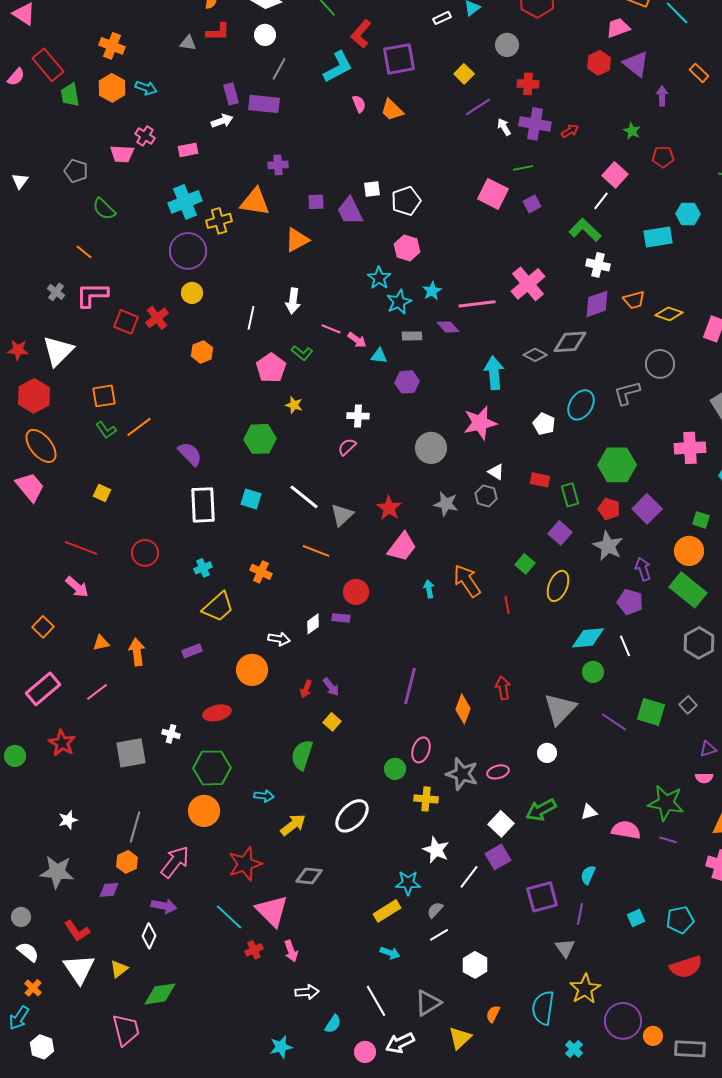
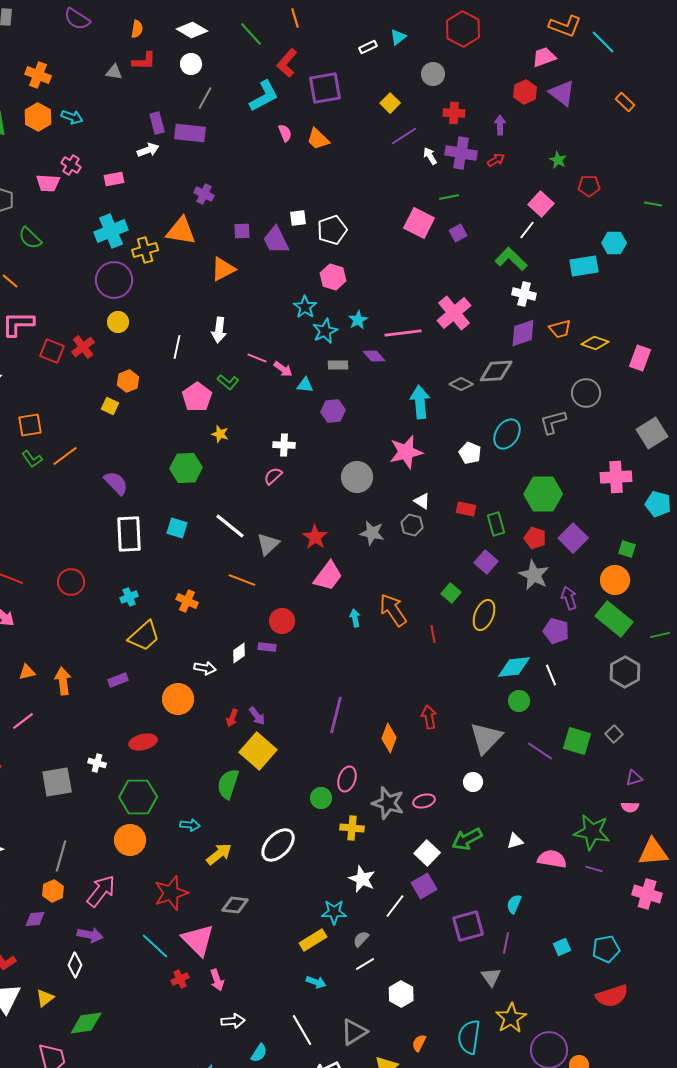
purple arrow: (662, 96) -> (500, 125), moved
purple cross: (278, 165) -> (204, 194), turned 30
yellow square: (102, 493) -> (110, 406), moved
yellow square: (332, 722) -> (258, 751), size x2.0

